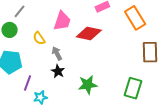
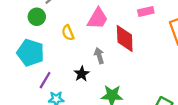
red diamond: (89, 34) -> (125, 38), turned 65
gray arrow: (57, 53) -> (99, 56), moved

